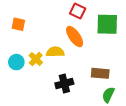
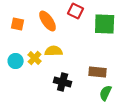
orange ellipse: (75, 37) -> (48, 21), moved
black cross: (64, 84) -> (63, 82), turned 30

